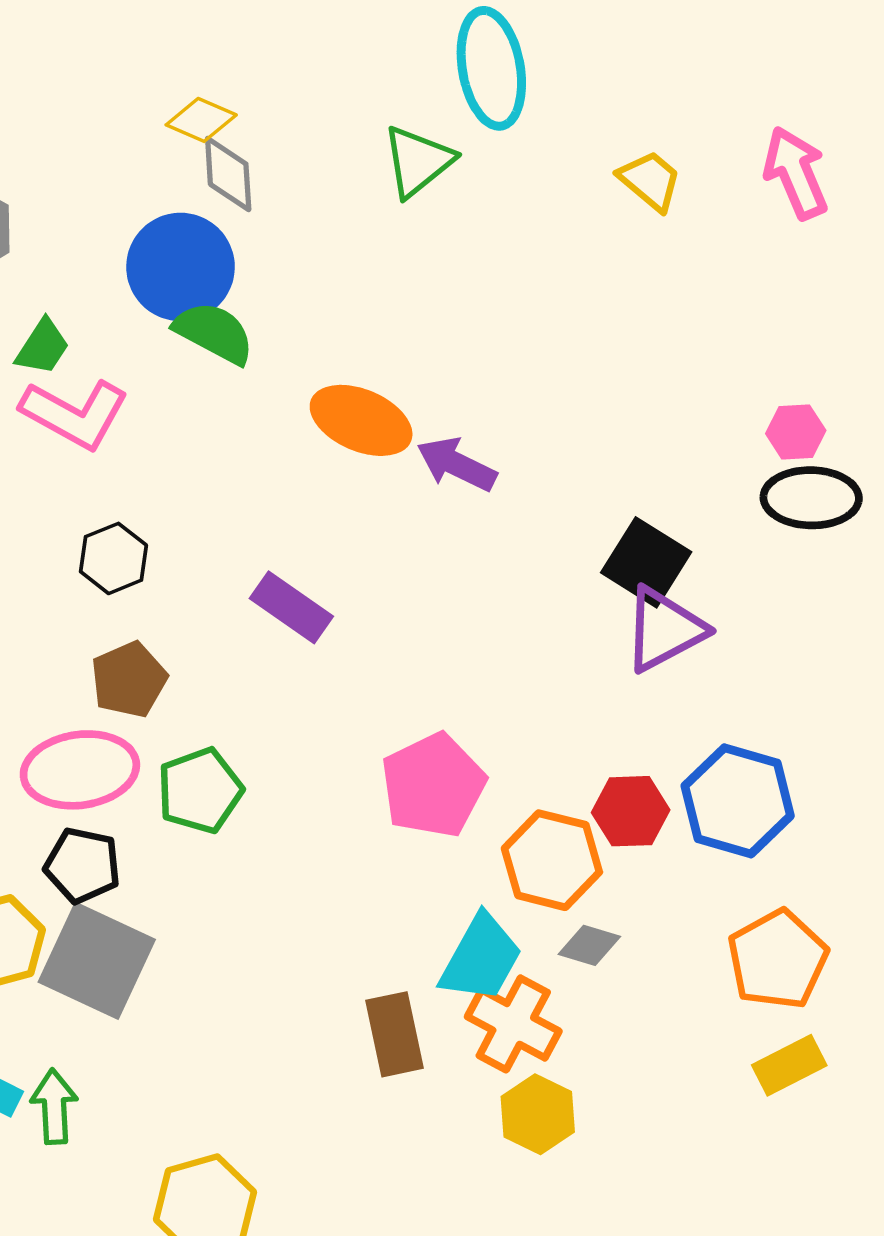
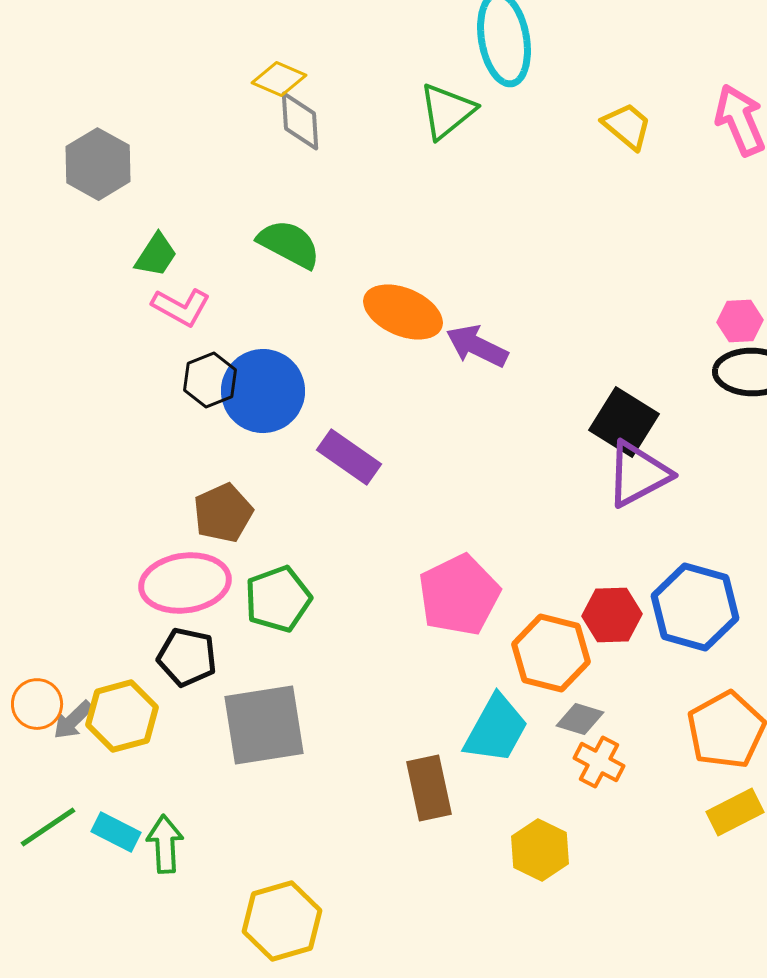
blue circle: (181, 267) -> (263, 391), moved
pink L-shape: (75, 414) -> (181, 307), size x0.7
black hexagon: (113, 558) -> (210, 380), moved
gray square: (97, 961) -> (264, 725), moved, turned -34
orange cross: (513, 1024) -> (599, 762), moved, size x0.7

